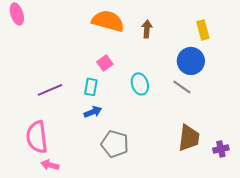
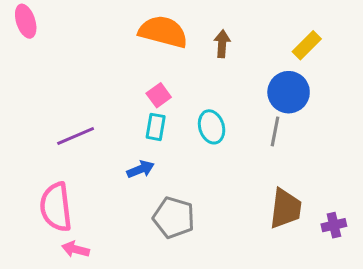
yellow rectangle: (203, 30) -> (307, 45), turned 60
cyan rectangle: (91, 87) -> (156, 127), moved
gray line: (182, 87) -> (275, 131), turned 66

